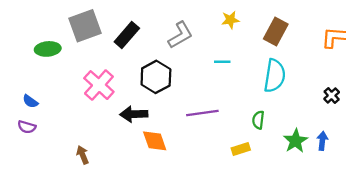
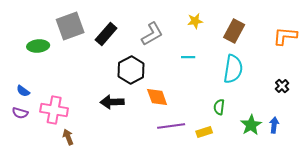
pink cross: (99, 85) -> (54, 110), moved, turned -32
purple line: (202, 113) -> (171, 126), moved
orange diamond: (155, 141) -> (157, 97), moved

